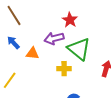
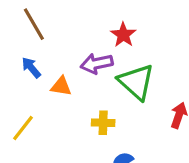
yellow cross: (64, 69) -> (103, 123), moved

